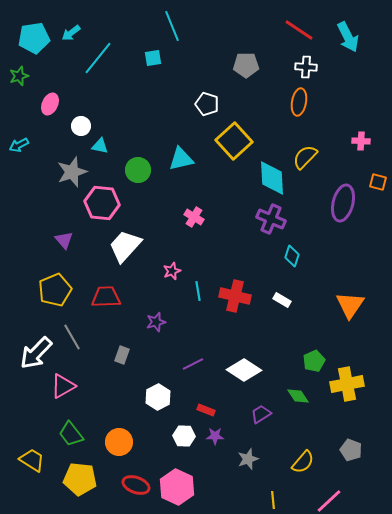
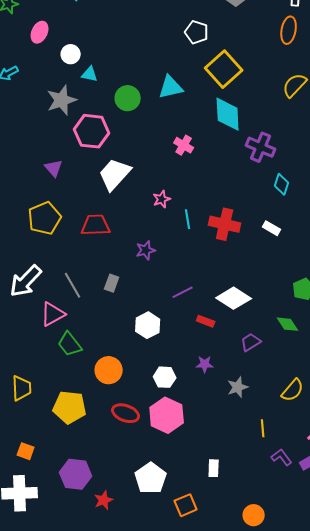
cyan diamond: (272, 178) -> (228, 114), moved
gray line: (72, 337) -> (73, 285), moved
red rectangle: (206, 410) -> (206, 321), moved
green trapezoid: (71, 434) -> (70, 344), moved
white hexagon: (184, 436) -> (165, 377), moved
yellow trapezoid: (32, 460) -> (22, 388), turned 56

